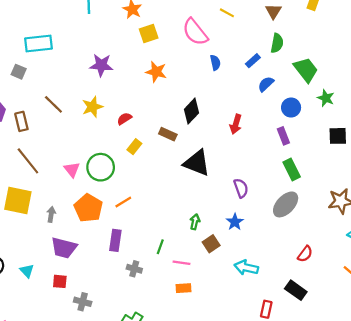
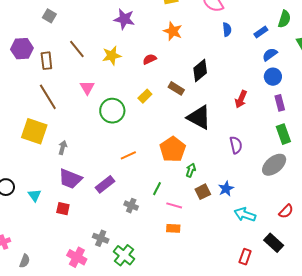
blue circle: (291, 108) -> (273, 77), moved
red semicircle: (124, 119) -> (150, 59), moved
red arrow: (236, 124) -> (241, 99), moved
pink triangle: (72, 170) -> (87, 88), moved
orange line: (123, 202) -> (128, 155), moved
orange pentagon: (88, 208) -> (173, 149), moved
blue star: (235, 222) -> (226, 189), moved
purple rectangle: (115, 240) -> (105, 184), moved, turned 36
cyan arrow: (246, 268) -> (245, 215), moved
gray cross: (83, 302) -> (101, 238), moved

